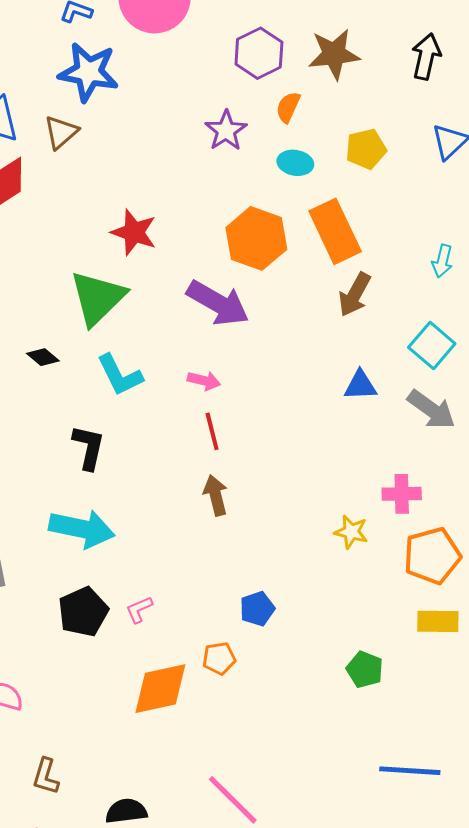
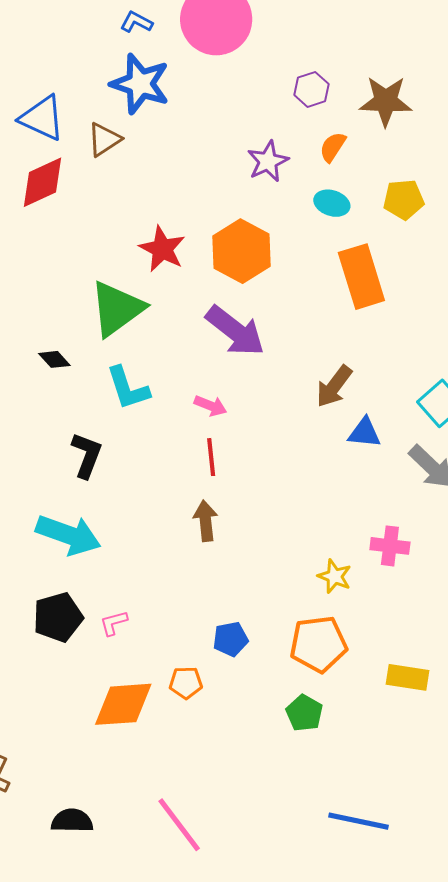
purple hexagon: (259, 53) -> (311, 89), size x0.7
orange hexagon: (256, 238) -> (241, 251), moved
brown arrow: (355, 295) -> (334, 386), moved
orange pentagon: (432, 556) -> (318, 644), moved
green pentagon: (365, 669) -> (304, 713), moved

